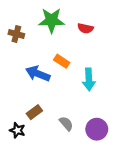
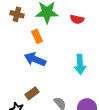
brown cross: (16, 34) -> (17, 14), moved
orange rectangle: (62, 61) -> (37, 36), moved, turned 32

